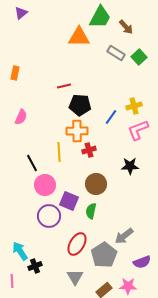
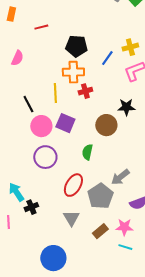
red line: (64, 86) -> (41, 27), moved
brown circle: (96, 184) -> (106, 125), moved
purple square: (69, 201) -> (65, 123), moved

